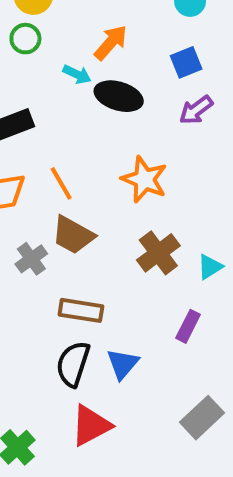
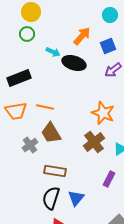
orange arrow: (111, 43) -> (82, 36), moved
orange star: (144, 179) -> (103, 113), moved
orange line: (61, 183) -> (45, 107), turned -48
brown trapezoid: (73, 235) -> (51, 133), turned 30

